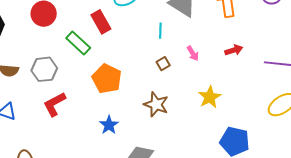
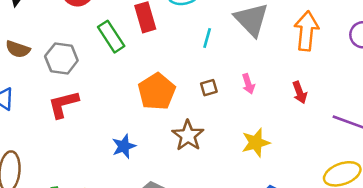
cyan line: (160, 31) -> (207, 38), moved
red arrow: (234, 50) -> (300, 92), turned 72
orange pentagon: (107, 79) -> (157, 92), moved

